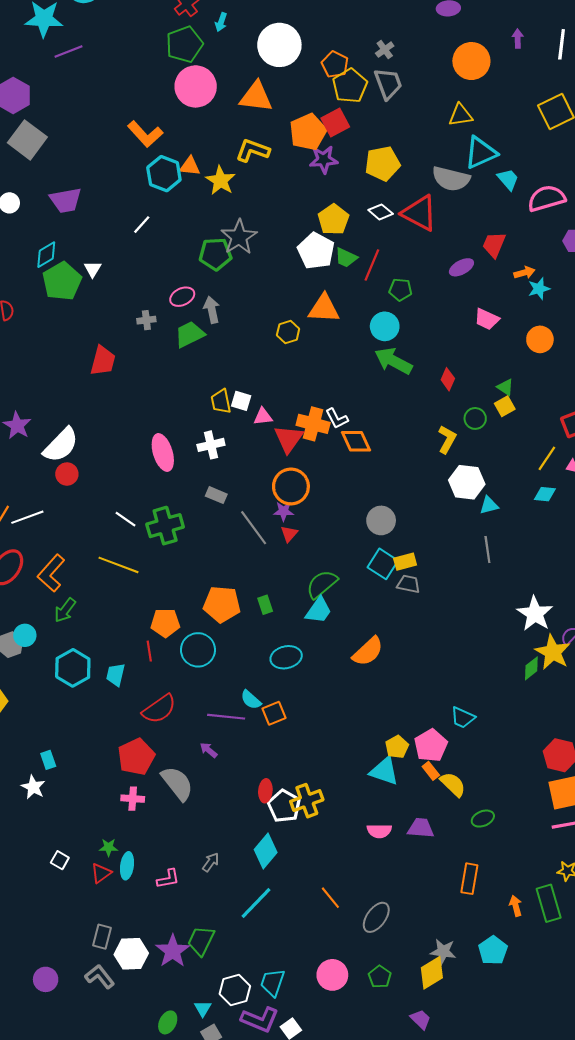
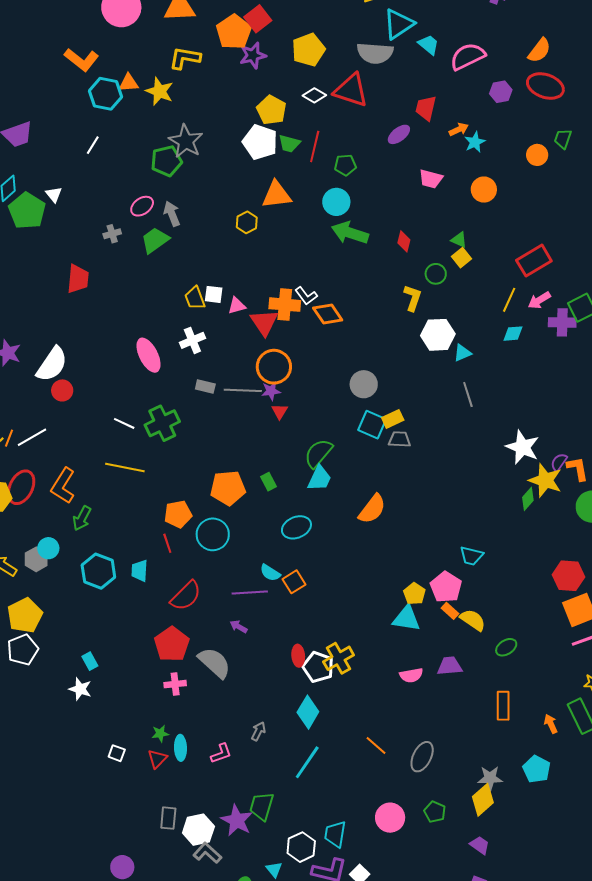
gray line: (254, 528) -> (243, 390), moved, turned -42
gray L-shape: (100, 977) -> (207, 853), moved

